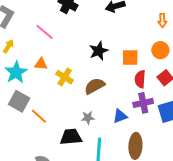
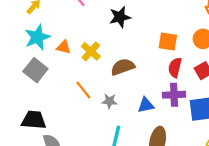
black star: (99, 51) -> (120, 17), moved
orange triangle: (41, 64) -> (64, 47), moved
orange line: (39, 116) -> (83, 90), moved
black trapezoid: (71, 137) -> (34, 120), moved

